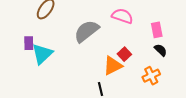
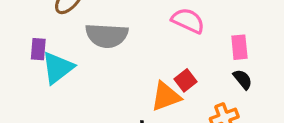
gray semicircle: (86, 31) -> (107, 36), moved, turned -144

